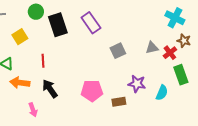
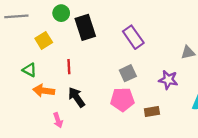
purple rectangle: (91, 23) -> (133, 37), moved
gray square: (118, 51) -> (128, 73), moved
purple star: (137, 84) -> (168, 80), moved

